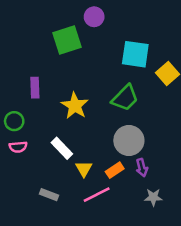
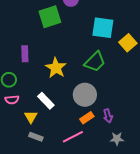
gray circle: (129, 140) -> (85, 95), moved
yellow triangle: (84, 169) -> (31, 117), moved

